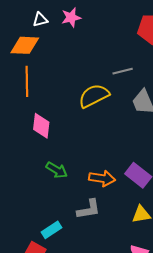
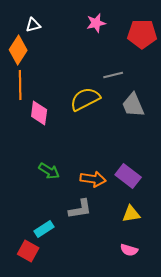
pink star: (71, 17) -> (96, 23), moved
orange diamond: (25, 45) -> (18, 50), turned -60
pink diamond: (41, 126) -> (39, 113), moved

